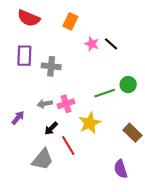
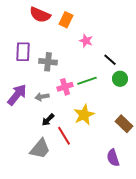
red semicircle: (29, 18) -> (40, 15), moved
black line: (111, 44) -> (110, 60), moved
green line: (105, 93) -> (87, 81), moved
pink cross: (66, 104) -> (65, 87), moved
purple arrow: (18, 118) -> (17, 95), moved, size x1.6

